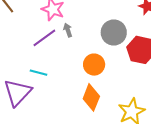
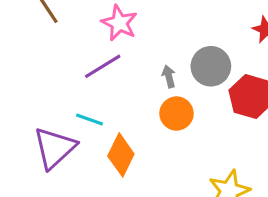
gray arrow: (68, 30) -> (169, 76), moved
orange diamond: (91, 97) -> (121, 155), moved

